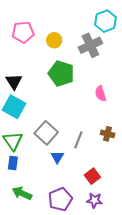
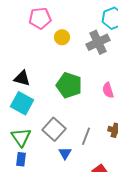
pink pentagon: (23, 32) -> (40, 18), moved
green pentagon: (61, 73) -> (69, 85), moved
black triangle: (14, 82) -> (22, 78), turned -42

